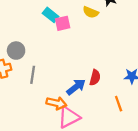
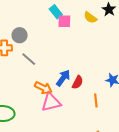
gray line: (33, 75) -> (29, 59), turned -70
red semicircle: (95, 78) -> (78, 82), moved
blue arrow: (76, 87) -> (63, 78), turned -30

